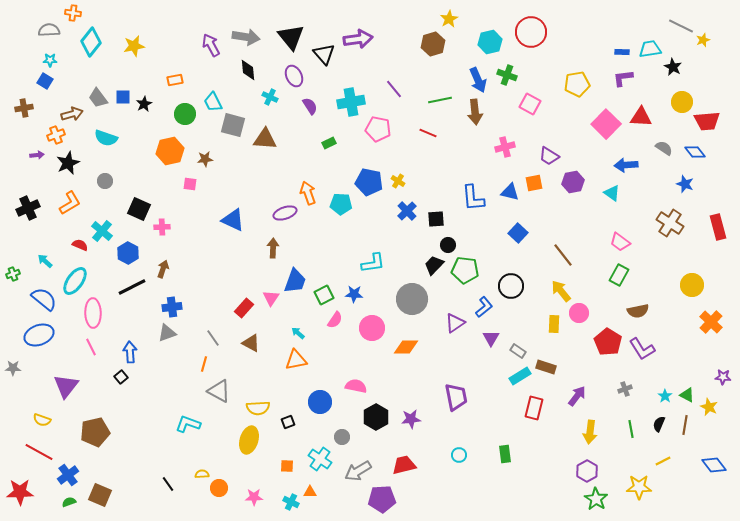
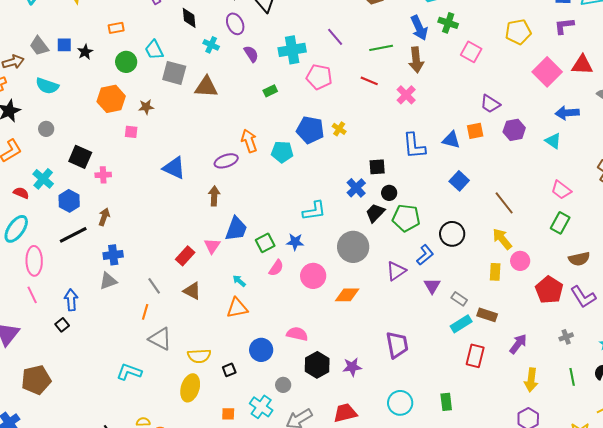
pink cross: (505, 147) -> (406, 95), moved, turned -30
blue cross: (407, 211) -> (356, 188), moved
cyan circle: (459, 455) -> (400, 403), size x1.6

